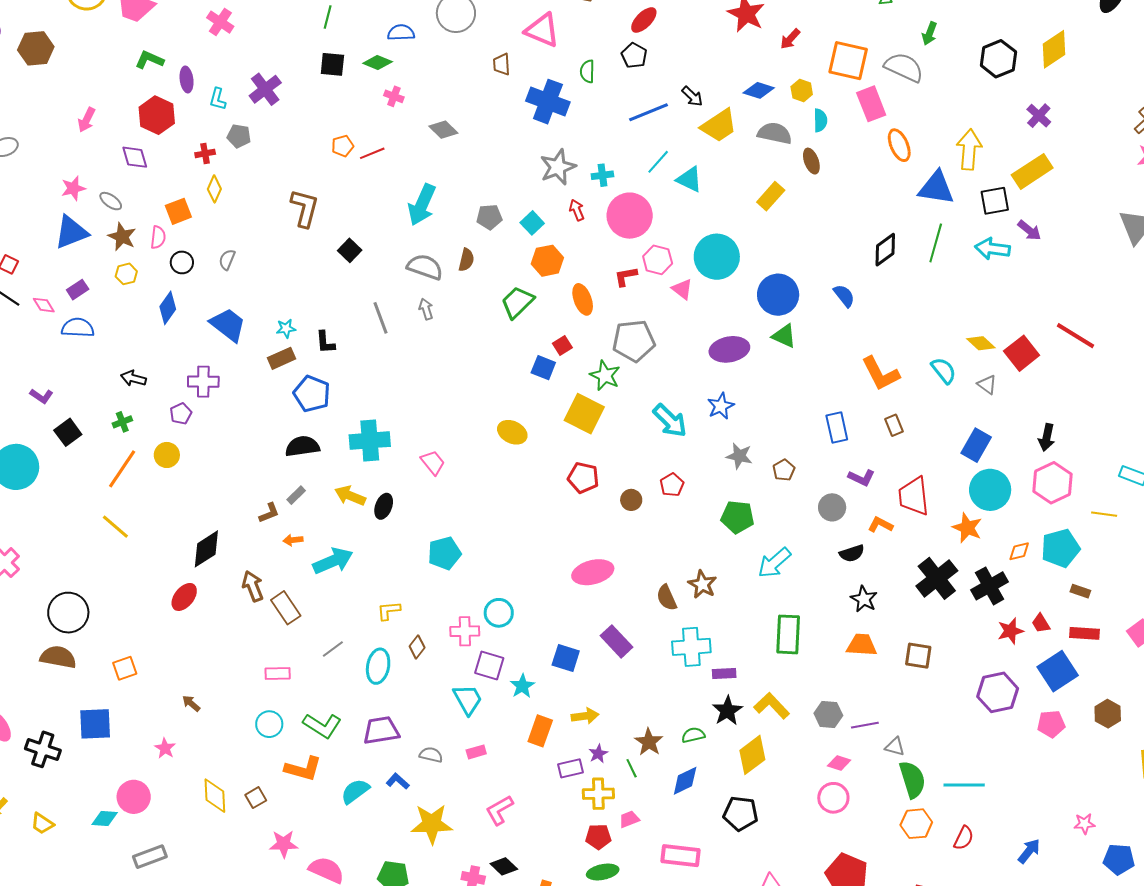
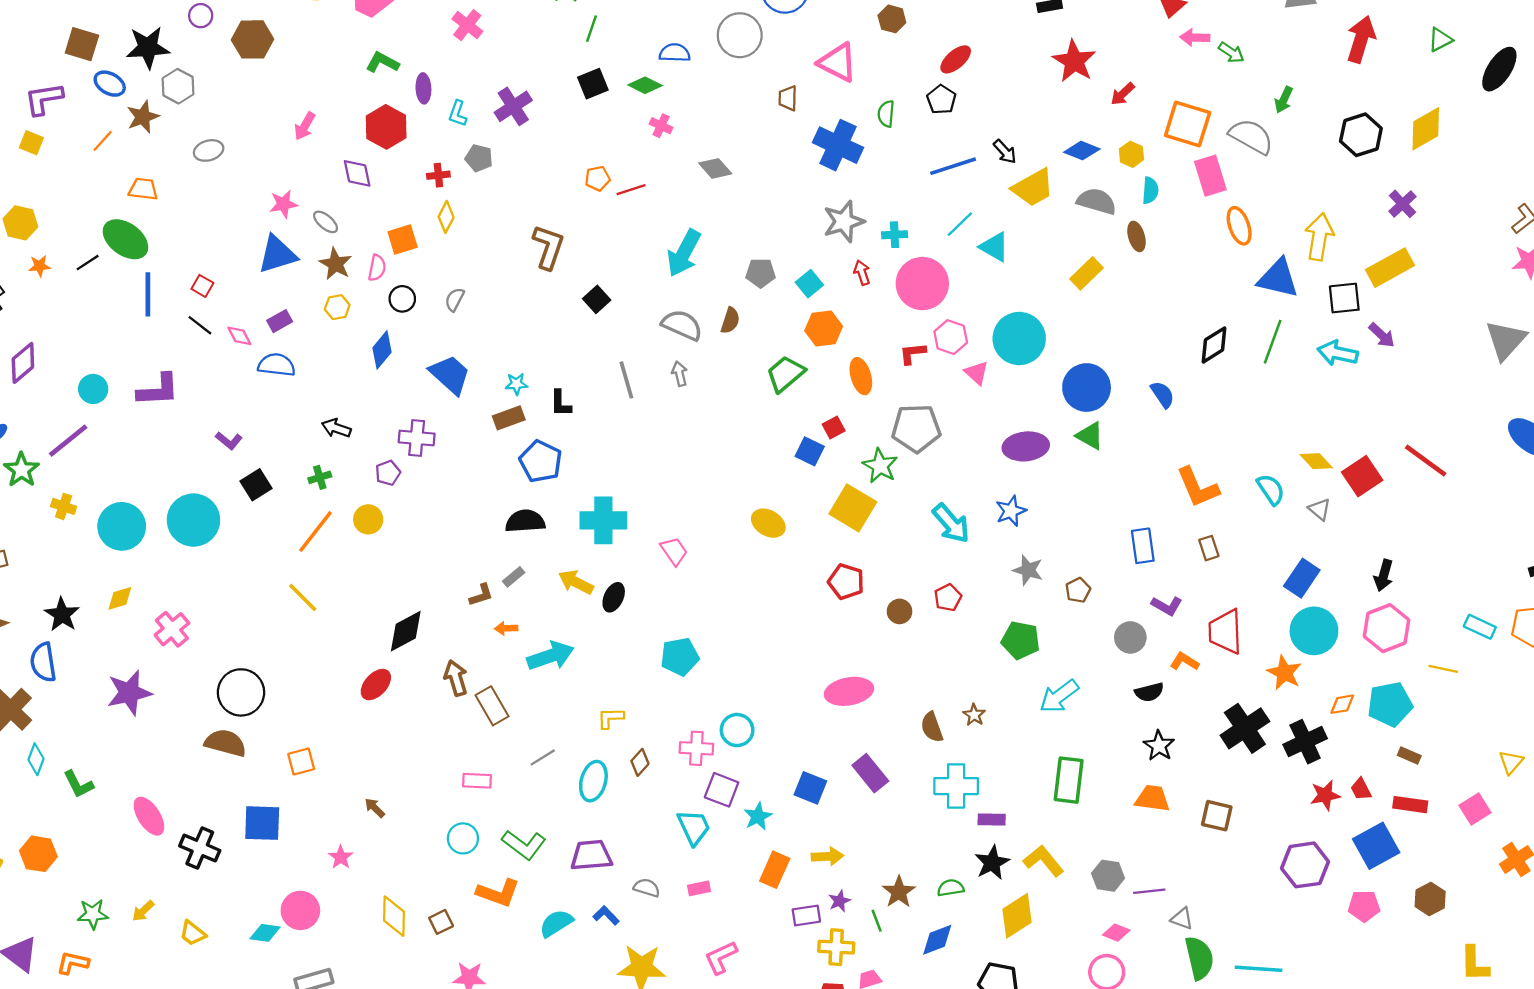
black square: (332, 64) -> (593, 84), turned -32
brown star: (702, 584) -> (974, 715), size x0.7

